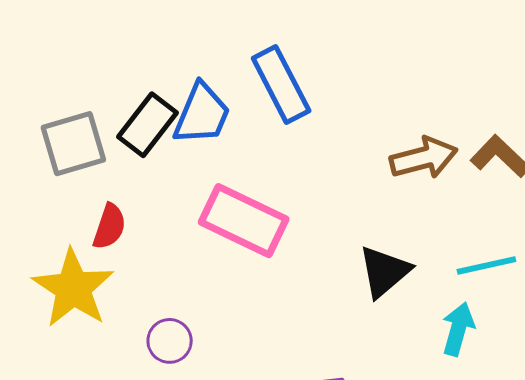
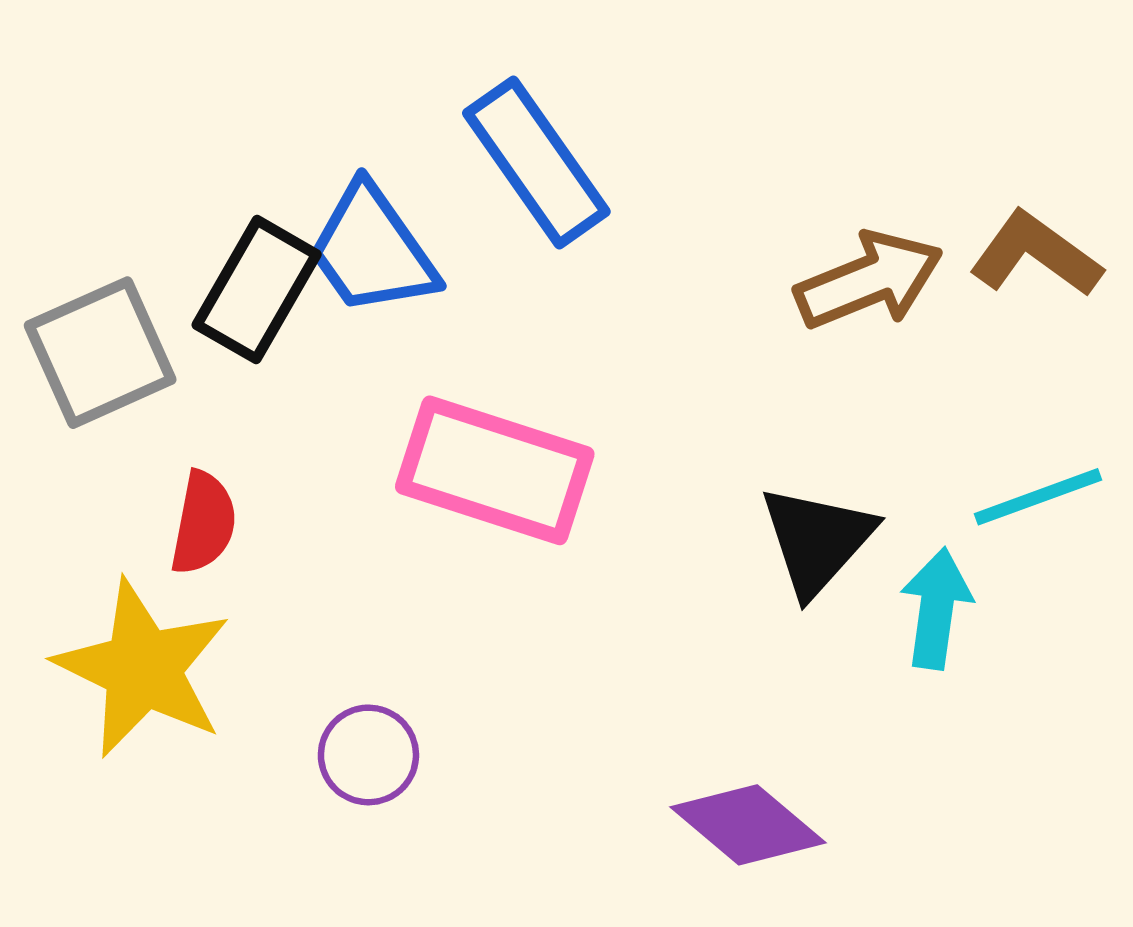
blue trapezoid: (202, 114) -> (372, 250), turned 130
cyan arrow: (458, 329) -> (936, 609), moved

